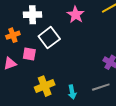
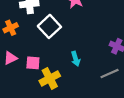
pink square: (29, 54) -> (33, 63), moved
cyan arrow: (72, 92) -> (76, 59), moved

